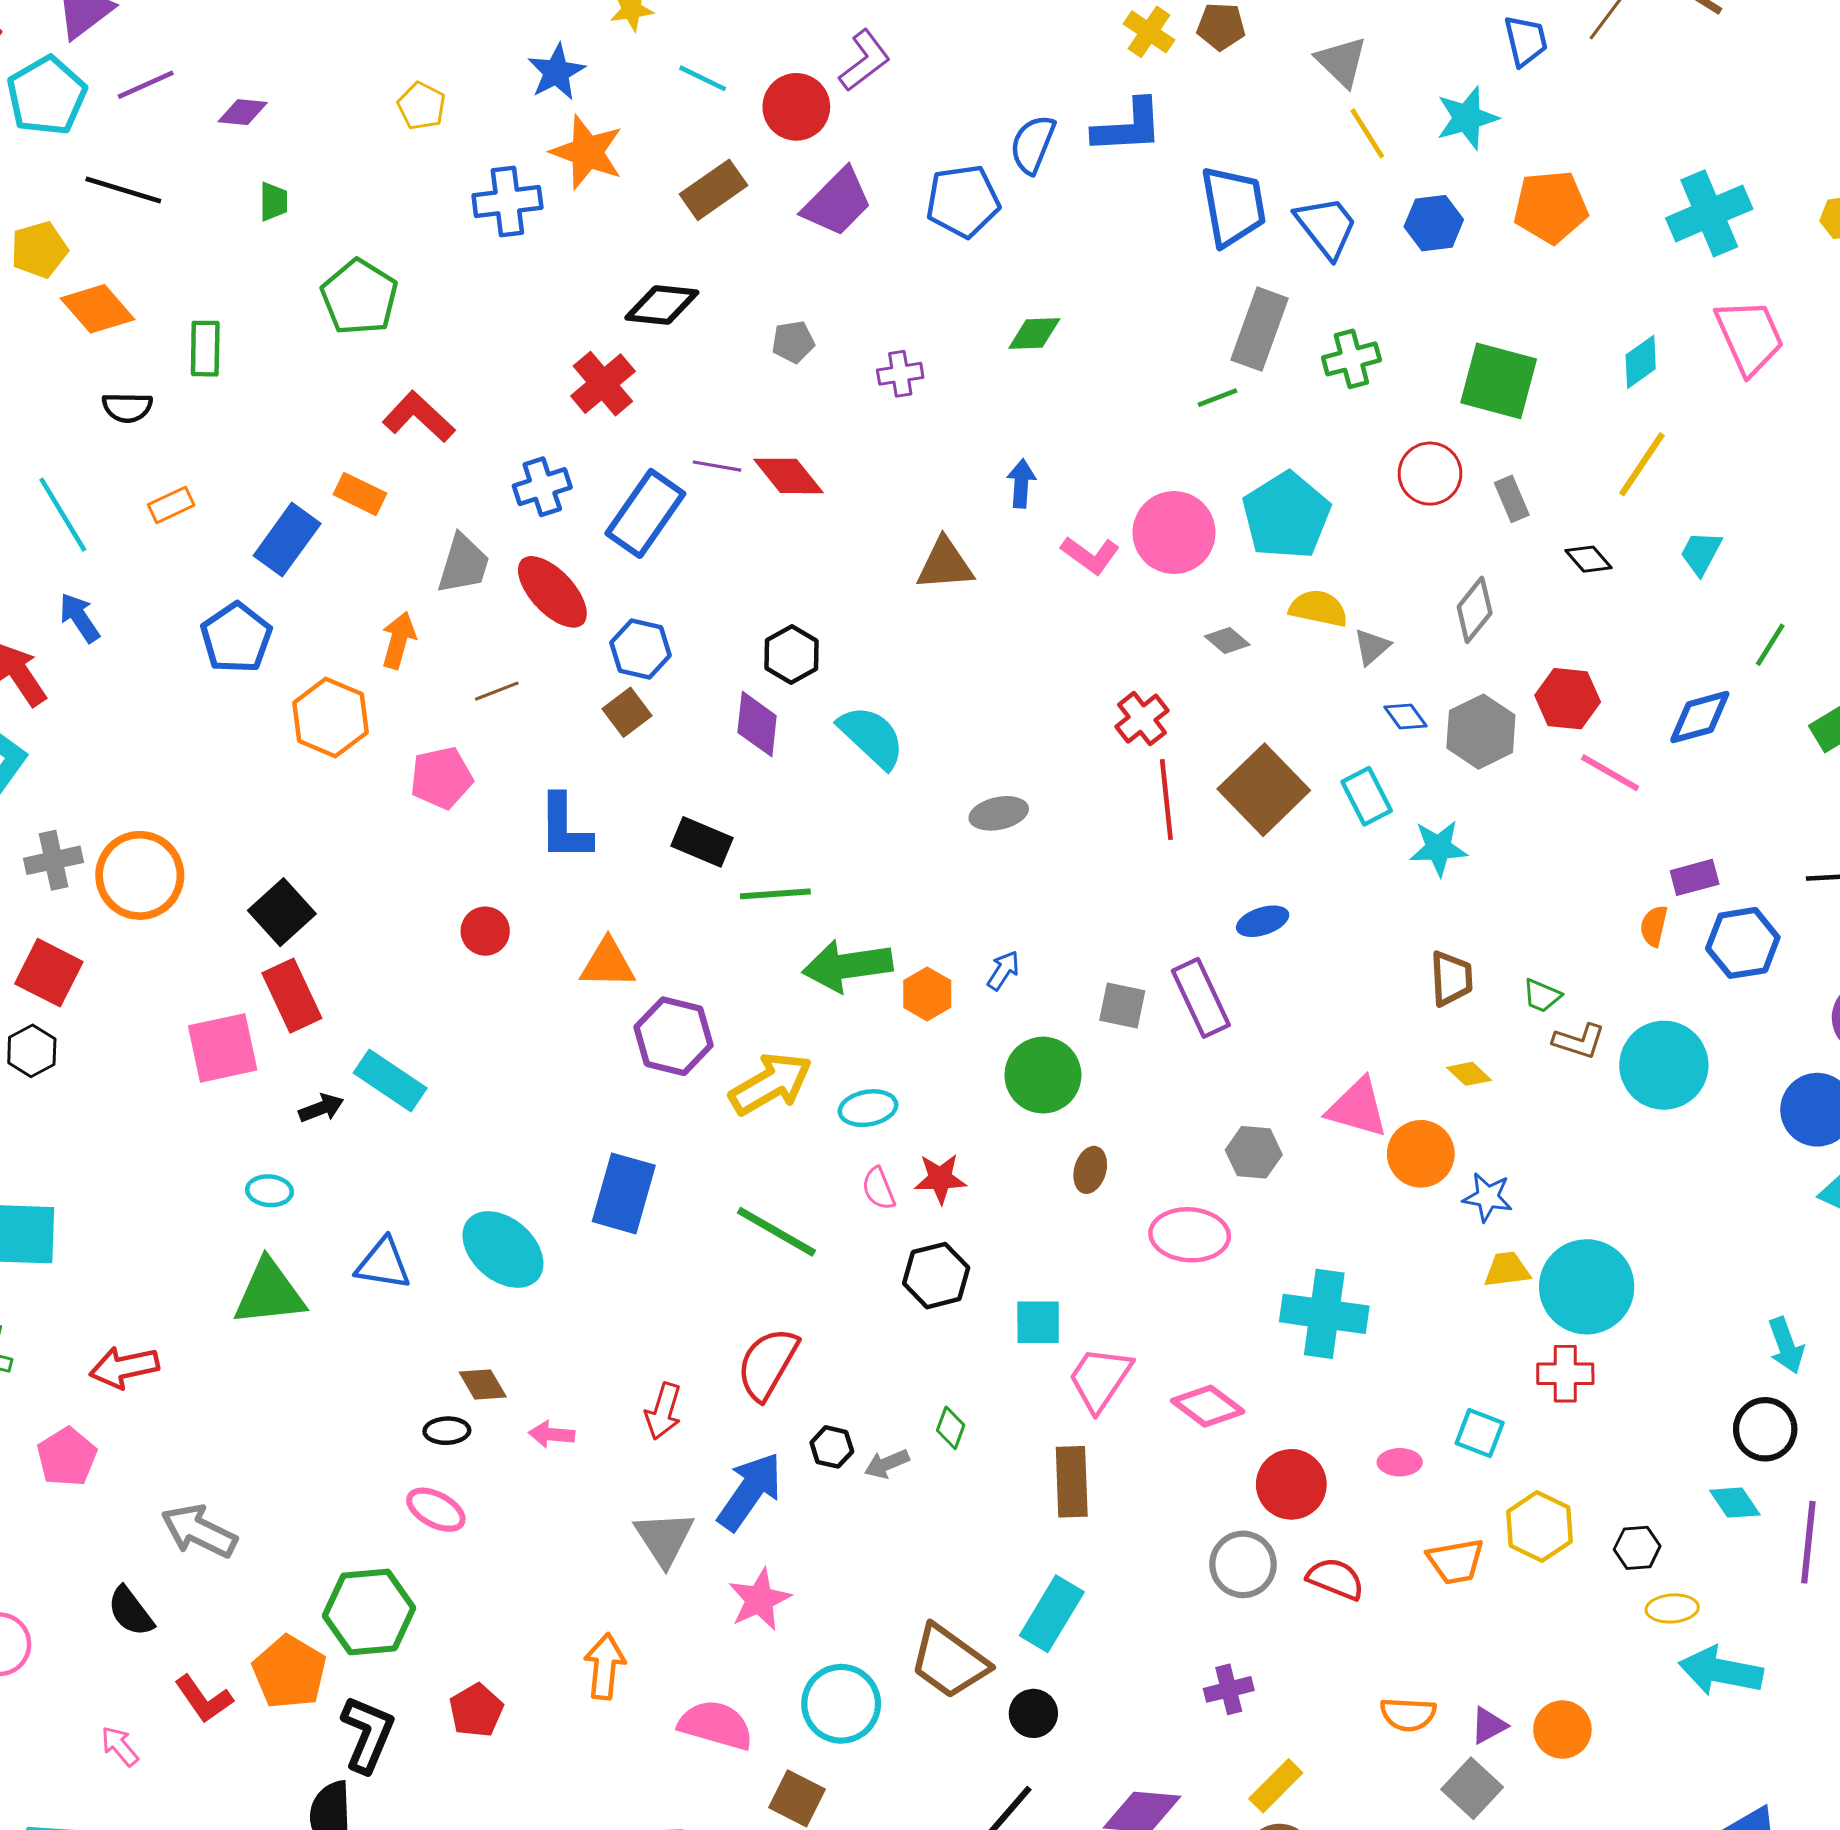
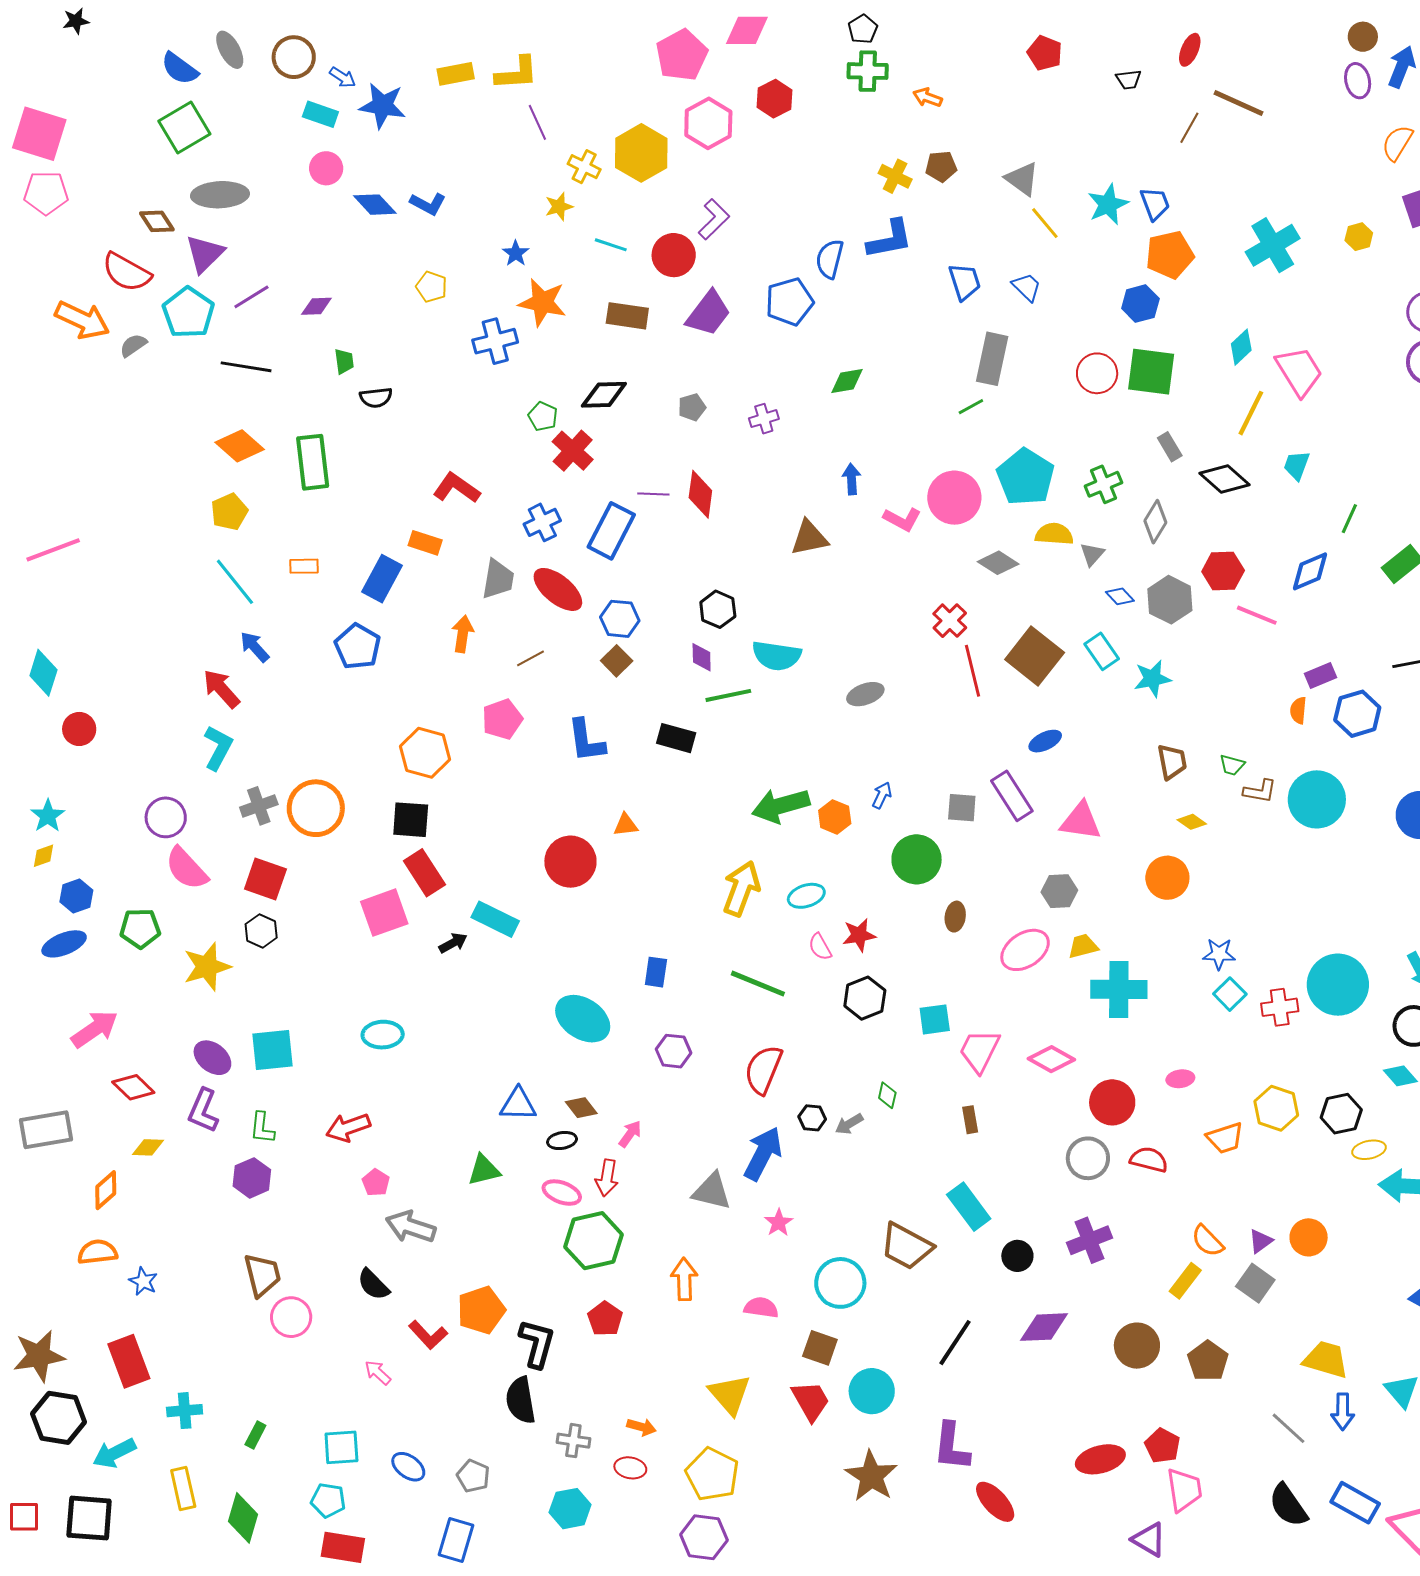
blue trapezoid: (1526, 41) -> (1155, 204), moved
blue star: (556, 72) -> (516, 253), size x0.7
brown rectangle: (714, 190) -> (627, 316), turned 51
blue trapezoid: (1233, 206) -> (965, 282), size x0.7
blue hexagon: (1434, 223) -> (1140, 304), moved
blue trapezoid: (1326, 227) -> (1027, 287), size x0.7
yellow pentagon: (39, 250) -> (229, 512), moved
green pentagon: (359, 297) -> (543, 416), moved, size x0.6
pink trapezoid: (1749, 337) -> (1299, 371), moved
green rectangle: (205, 349) -> (313, 462), size x1.5
green cross: (1351, 359) -> (1103, 484), moved
black semicircle: (127, 407) -> (376, 398), moved
red circle: (1430, 474) -> (1097, 373), moved
red diamond: (788, 476) -> (700, 494), turned 54
orange rectangle: (171, 505) -> (304, 566), turned 32
black diamond: (1589, 559) -> (1225, 479), size x1.6
gray diamond: (1227, 641) -> (998, 563), size x1.4
orange hexagon: (331, 718) -> (425, 753), moved
purple diamond: (757, 724) -> (702, 657), size x0.7
cyan semicircle: (871, 737) -> (777, 656), turned 153
green line: (775, 894) -> (728, 695), moved
black square: (282, 912) -> (411, 820), turned -36
red circle: (485, 931) -> (570, 862), moved, size x1.6
orange triangle: (608, 964) -> (626, 825), size x0.7
purple hexagon: (674, 1036) -> (674, 1051), moved, size x0.7
yellow arrow: (771, 1084) -> (741, 888), turned -32
pink triangle: (1357, 1108) -> (1081, 821), moved
cyan ellipse: (269, 1191) -> (383, 1035), moved, size x1.4
blue rectangle: (624, 1193) -> (656, 972), size x0.6
blue star: (1488, 1197) -> (1219, 954), moved
pink ellipse: (1190, 1235) -> (1025, 950), turned -30
blue triangle: (383, 1264) -> (518, 1104), moved
yellow trapezoid: (1507, 1270) -> (1083, 946), moved
cyan circle: (1587, 1287) -> (1338, 985), moved
green triangle: (269, 1293) -> (484, 1170), moved, size x0.7
red arrow: (663, 1411) -> (607, 1178), moved
cyan square: (1480, 1433) -> (1230, 994), moved, turned 32
pink arrow: (552, 1434) -> (630, 1134), turned 128
pink pentagon: (67, 1457) -> (376, 1183), moved, size x0.7
brown rectangle: (1072, 1482) -> (970, 1120), size x0.6
gray triangle: (664, 1538) -> (712, 1191), turned -36
black hexagon: (1637, 1548) -> (1341, 1114), size x1.4
pink star: (760, 1600) -> (779, 1223), size x0.7
green hexagon: (369, 1612) -> (594, 1241), moved
cyan rectangle: (1052, 1614) -> (969, 1207), turned -60
orange pentagon: (289, 1672) -> (481, 1310), turned 30
purple cross: (1229, 1689) -> (1090, 1240), size x1.4
black circle: (1033, 1713) -> (1017, 1256), moved
orange semicircle: (1408, 1714) -> (1208, 1241), turned 51
pink semicircle: (716, 1725) -> (761, 1308), size x0.7
yellow rectangle: (1276, 1786) -> (1185, 1281), moved

